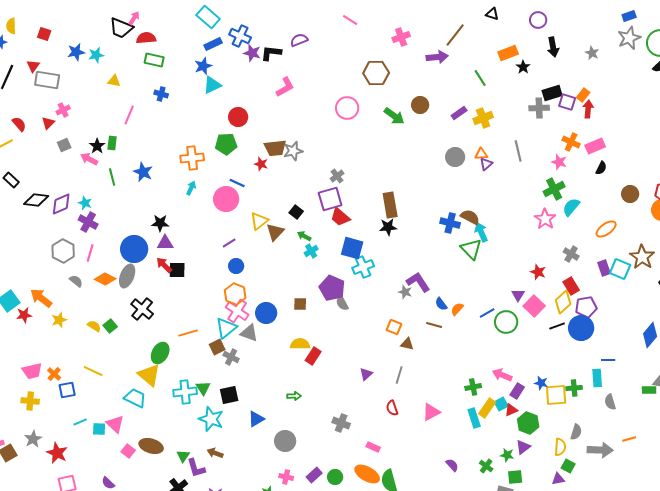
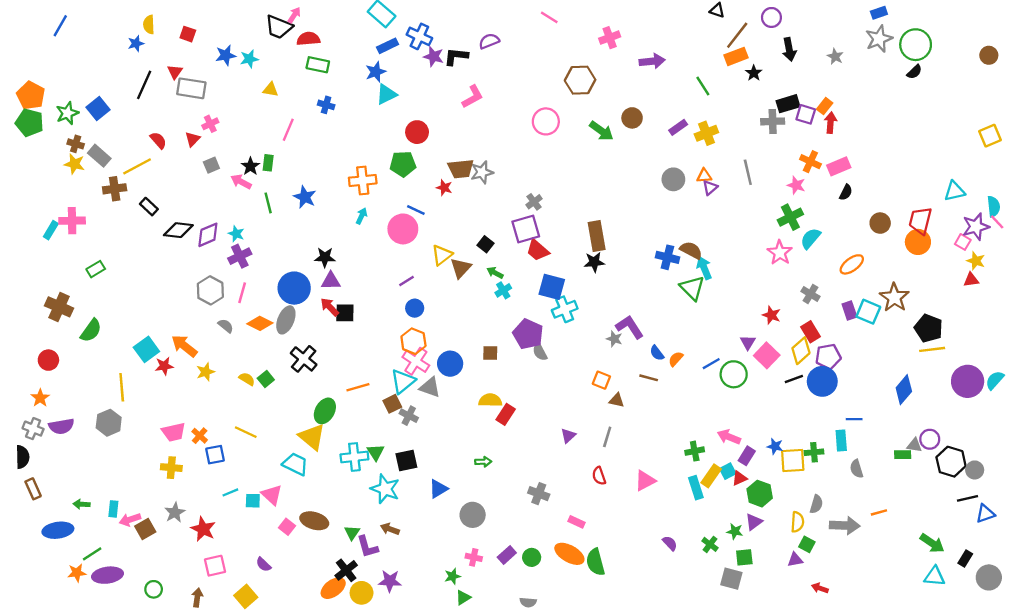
brown line: (455, 35) -> (737, 35), moved
purple cross: (88, 222) -> (240, 256), turned 36

